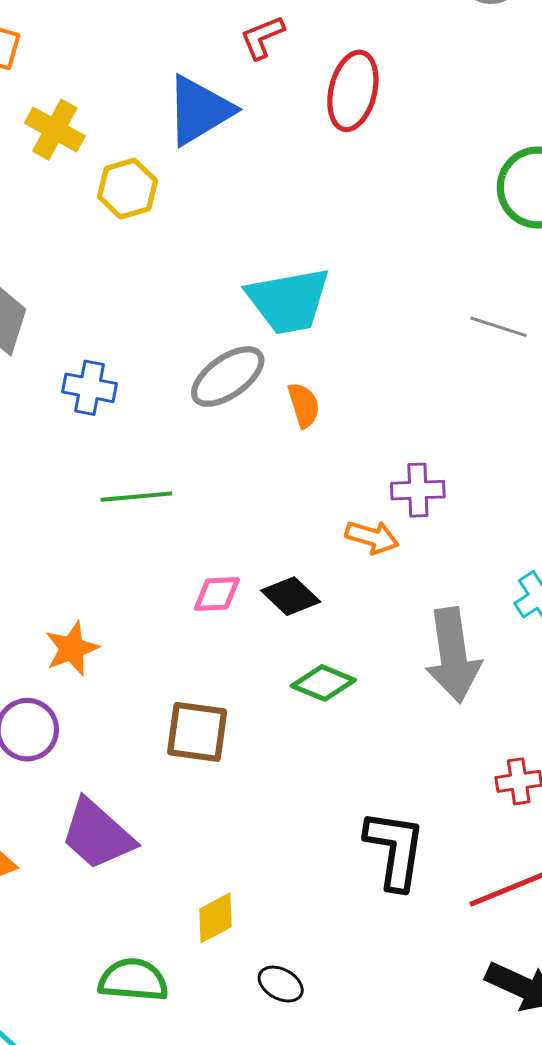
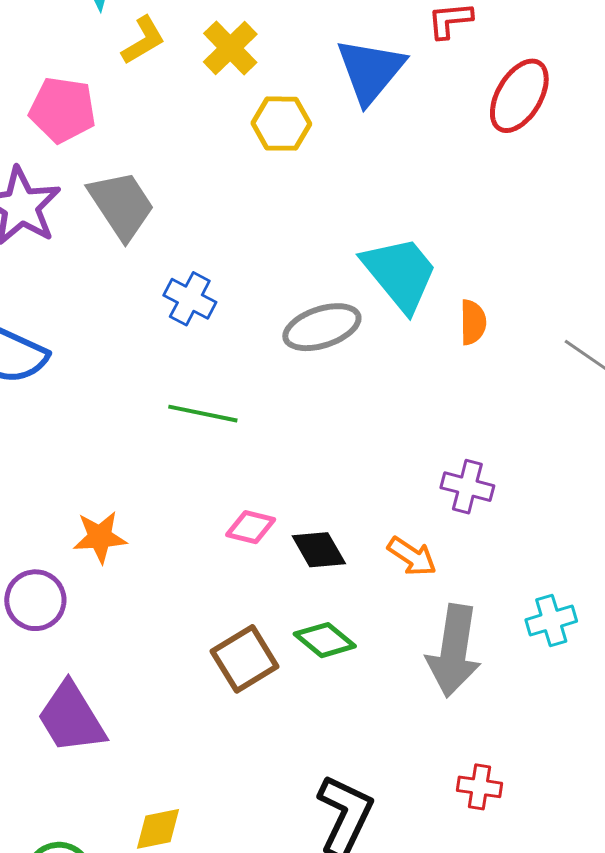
blue triangle: (199, 110) -> (370, 71), turned -36
cyan trapezoid: (288, 301) -> (400, 273), turned -136
orange semicircle: (304, 405) -> (473, 322), moved
orange arrow: (372, 537) -> (412, 556), moved
brown square: (197, 732) -> (245, 659), moved, turned 34

